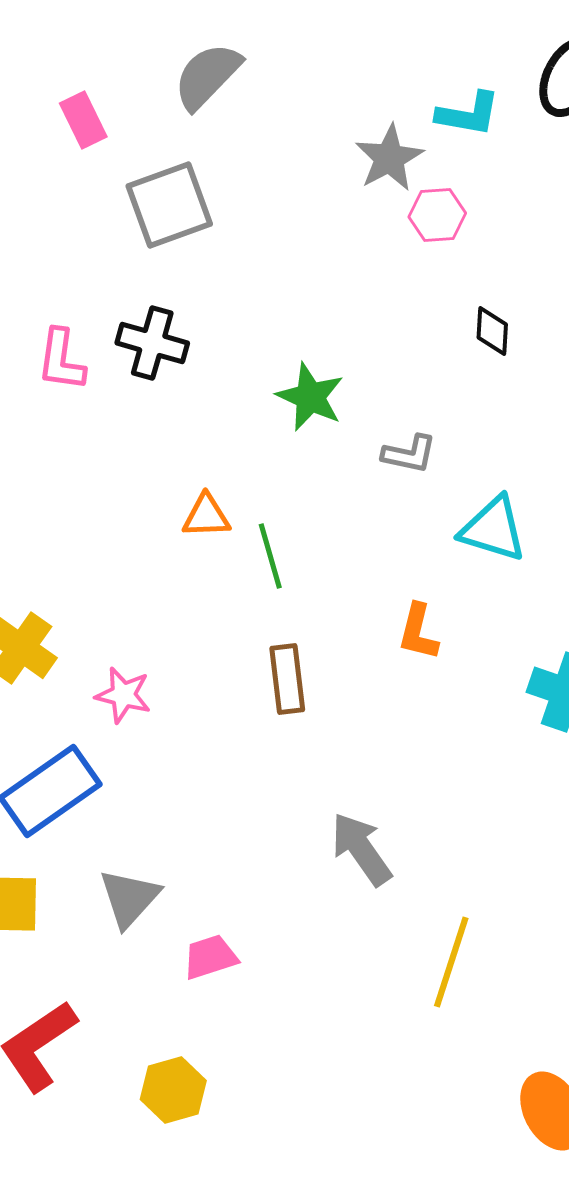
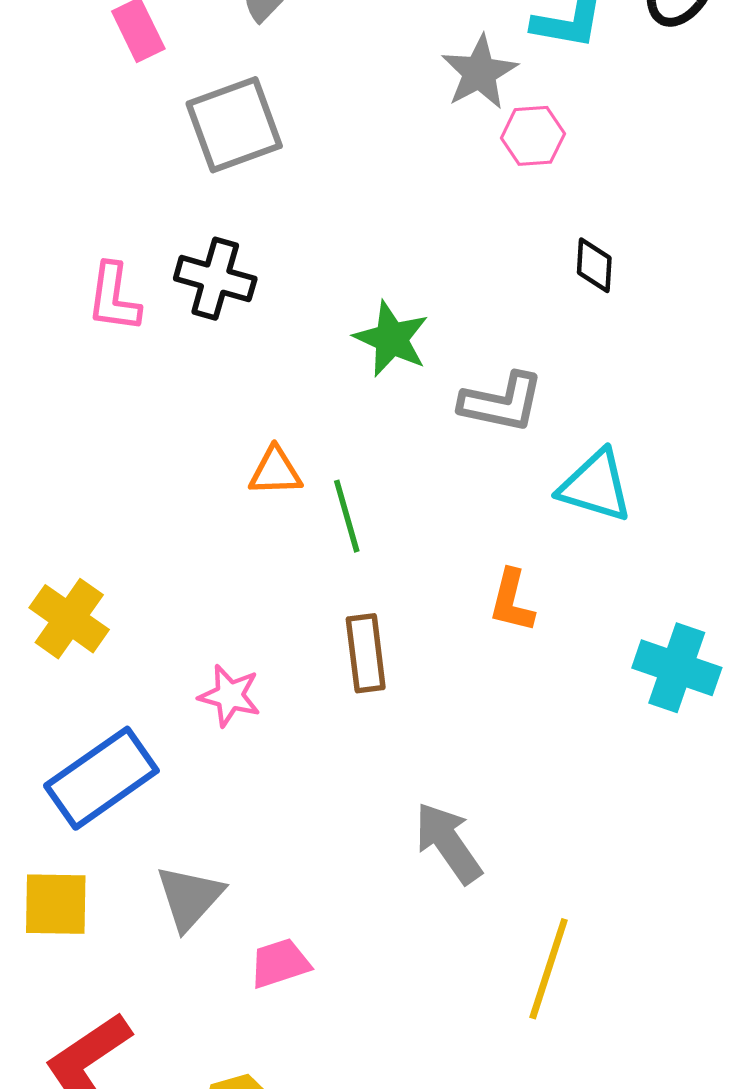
gray L-shape: (409, 454) -> (502, 402), size x1.4
pink star: (123, 695) -> (230, 696), moved

